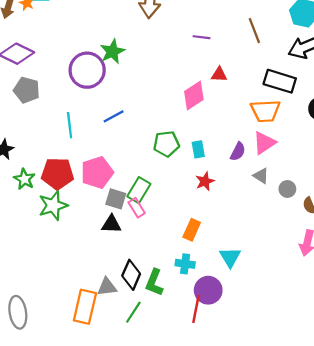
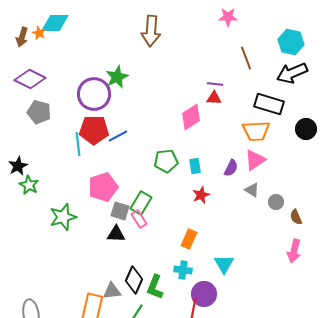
purple line: (202, 37) -> (215, 84), moved
red pentagon: (57, 174) -> (94, 130), moved
green star: (24, 179) -> (29, 185), moved

